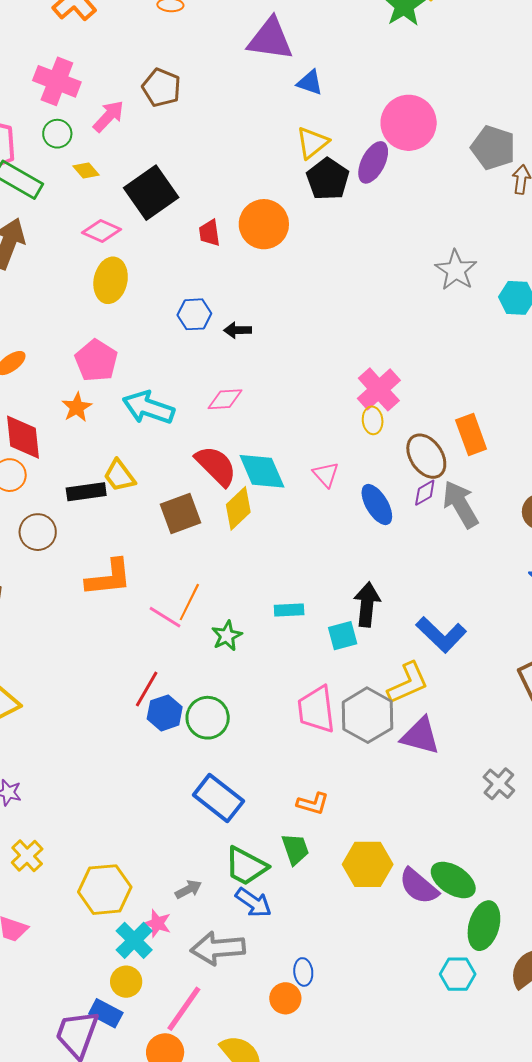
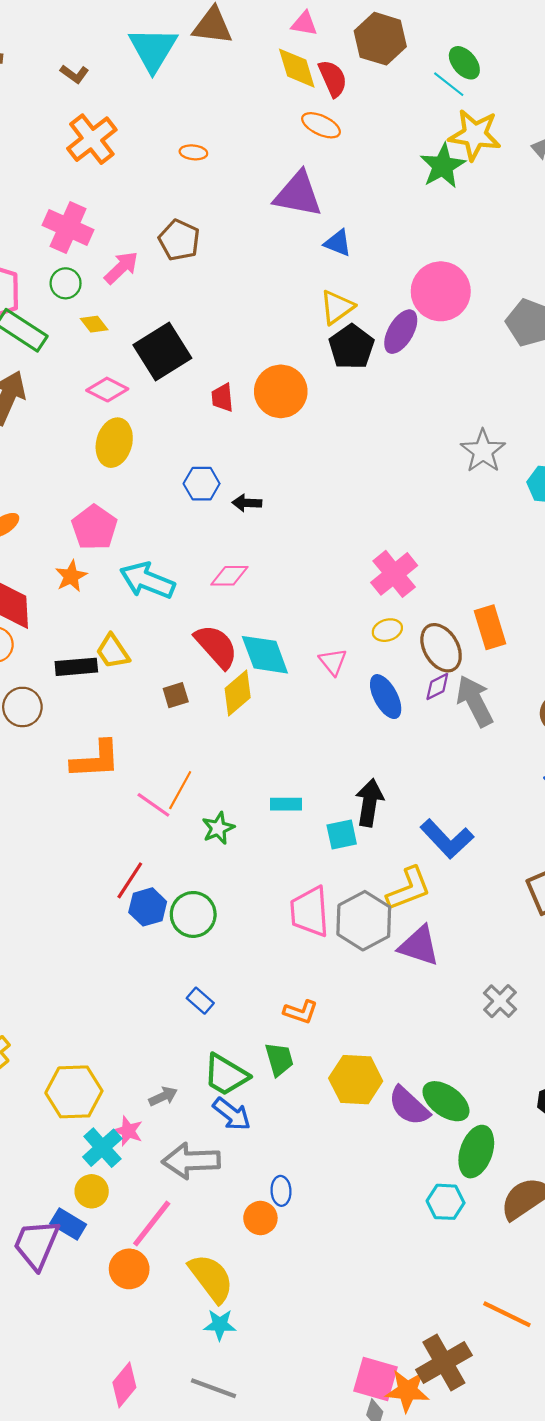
yellow ellipse: (373, 420) -> (387, 630), moved, turned 76
brown square: (180, 513) -> (176, 695), size x0.6
blue rectangle: (218, 798) -> (200, 1001), size x0.5

